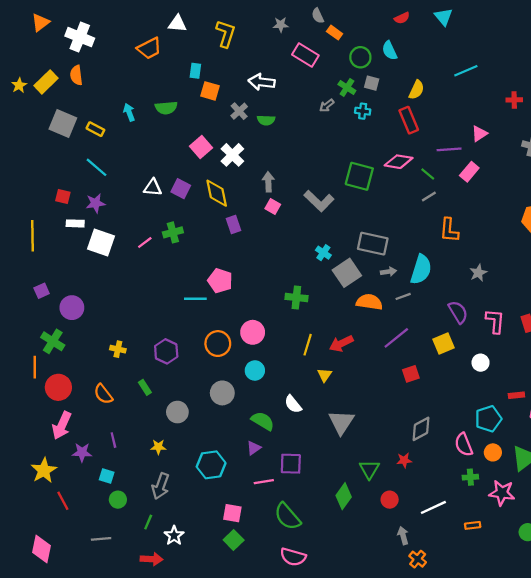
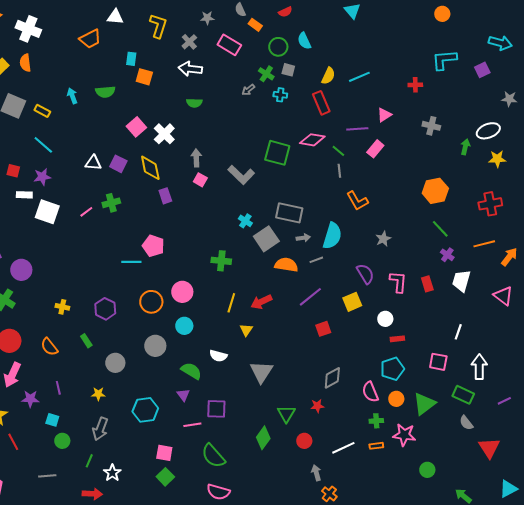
red semicircle: (402, 18) -> (285, 12), moved
cyan line: (466, 71) -> (359, 77), moved
gray cross: (239, 111) -> (189, 42), moved
gray line: (429, 196) -> (339, 171), turned -64
orange L-shape: (449, 230) -> (357, 201), turned -35
red rectangle: (516, 395) -> (397, 339), moved
white semicircle: (293, 404) -> (218, 356), turned -36
purple triangle: (254, 448) -> (183, 395), turned -32
orange rectangle: (473, 525) -> (376, 446), moved

